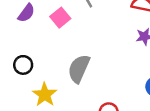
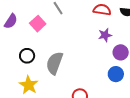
black circle: (23, 65) -> (27, 56), moved

